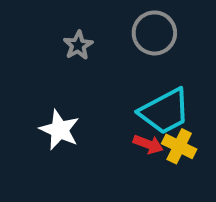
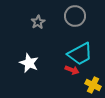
yellow cross: (179, 146) -> (93, 85), moved

